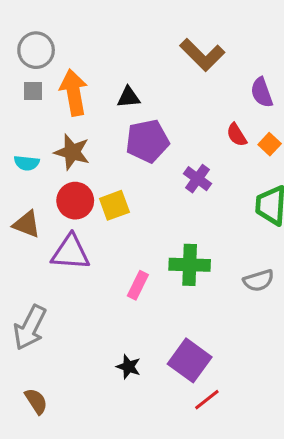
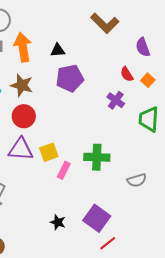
purple cross: (197, 179) -> (116, 100), moved
yellow square: (114, 205) -> (49, 152), moved
gray semicircle: (259, 281) -> (137, 180), moved

